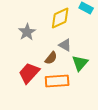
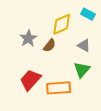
gray triangle: (65, 45) -> (84, 45), moved
brown semicircle: (51, 58) -> (50, 45), moved

